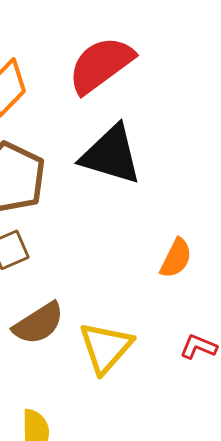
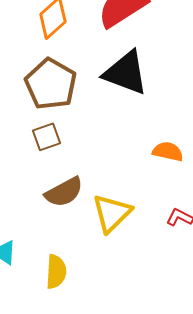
orange semicircle: (176, 258) -> (168, 152), turned -108

